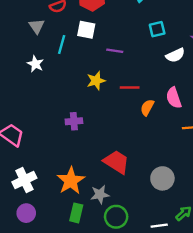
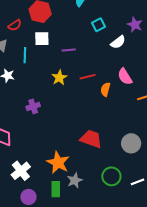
purple cross: (74, 121) -> (33, 106), moved
gray star: (100, 194) -> (75, 180), moved
green rectangle: (76, 213) -> (56, 189), moved
green circle: (116, 217) -> (111, 176), moved

